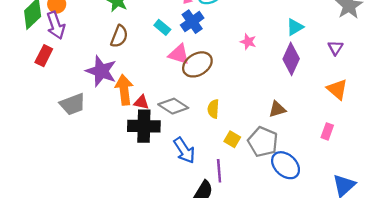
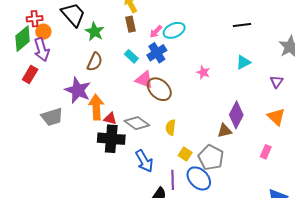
purple diamond: (291, 59) -> (236, 115), moved
brown ellipse: (197, 64) -> (159, 89), turned 70
blue ellipse: (286, 165) -> (199, 178), moved

